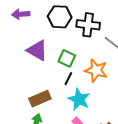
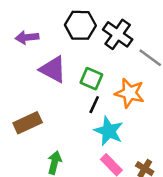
purple arrow: (21, 14) -> (27, 37), moved
black cross: (88, 25) -> (118, 34), turned 30
brown rectangle: (40, 99) -> (28, 123), moved

